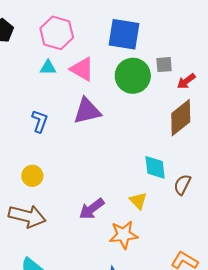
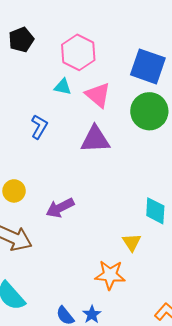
blue L-shape: (40, 121) -> (39, 127), moved
yellow circle: (32, 176) -> (14, 191), moved
purple arrow: (92, 209) -> (60, 208), moved

